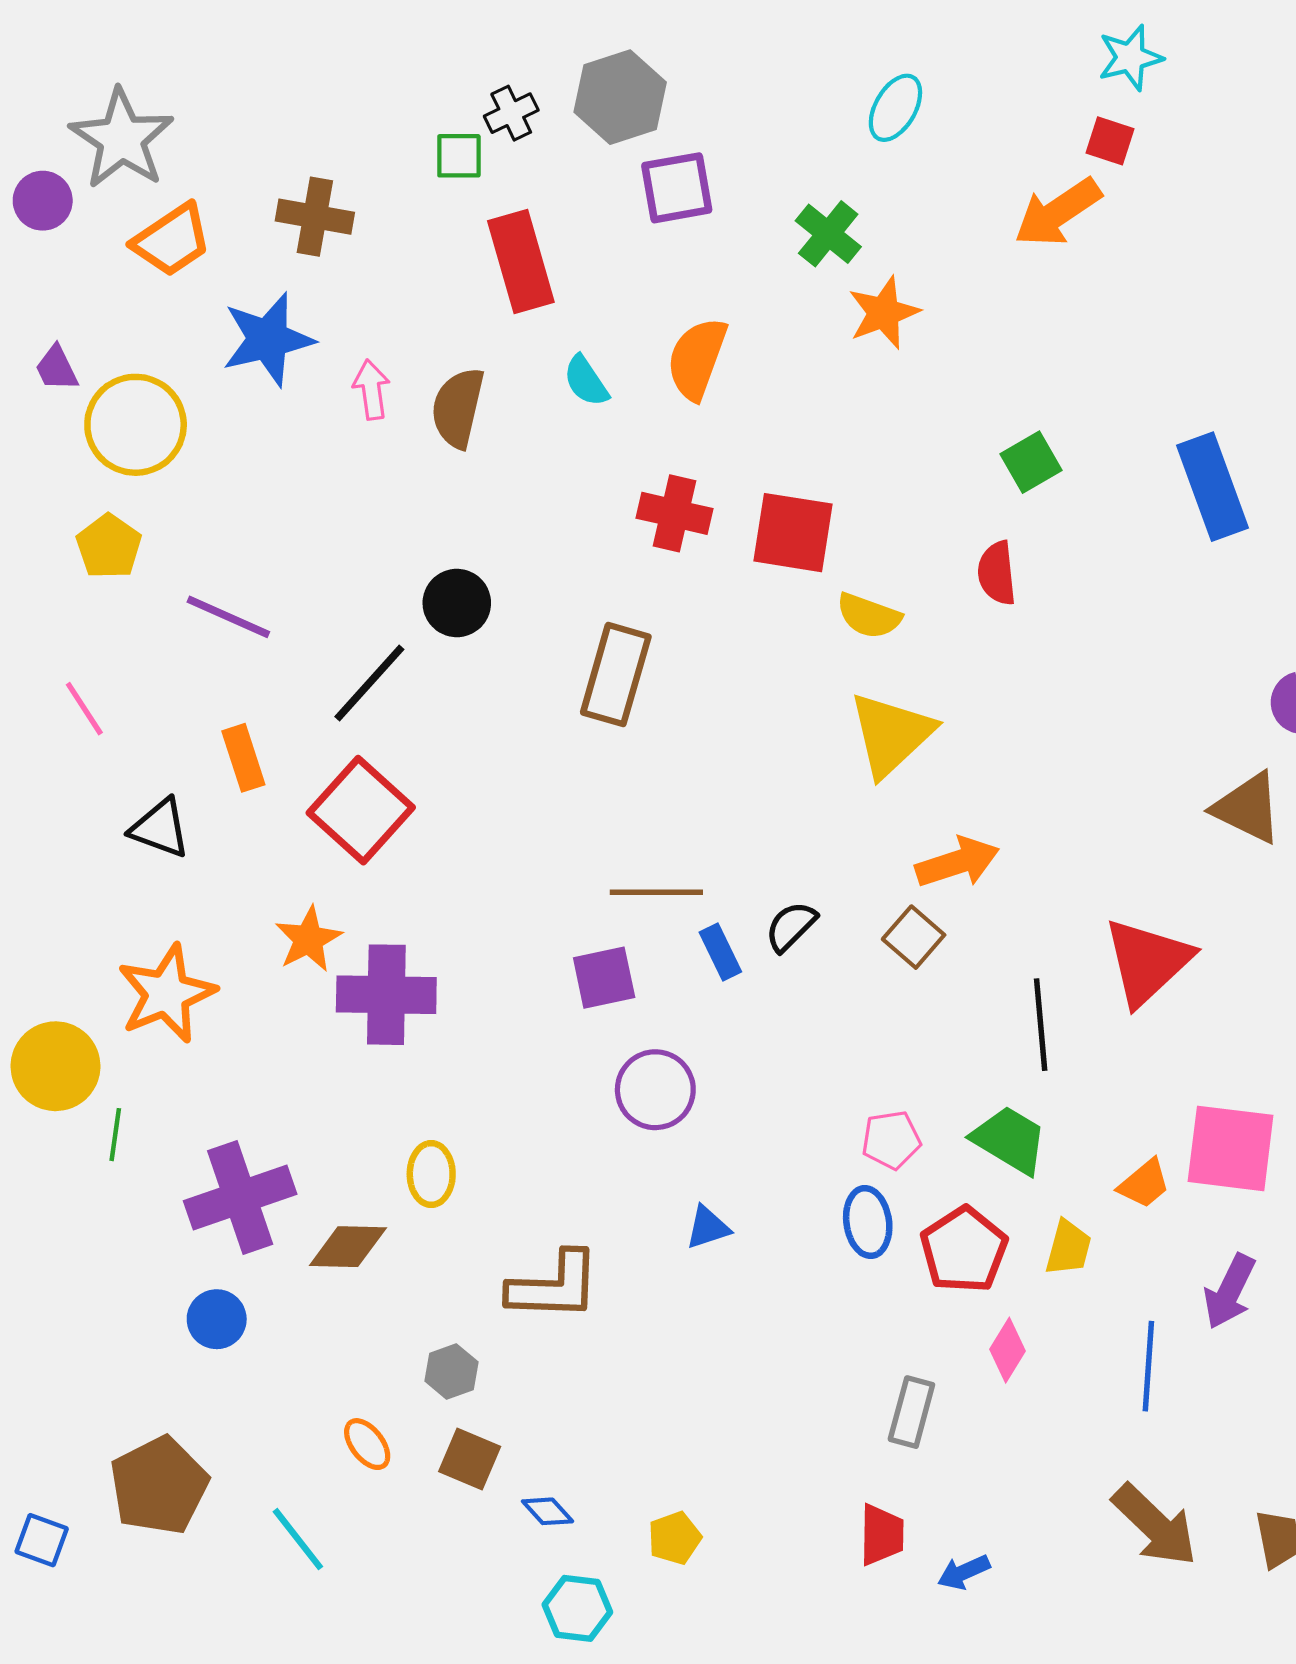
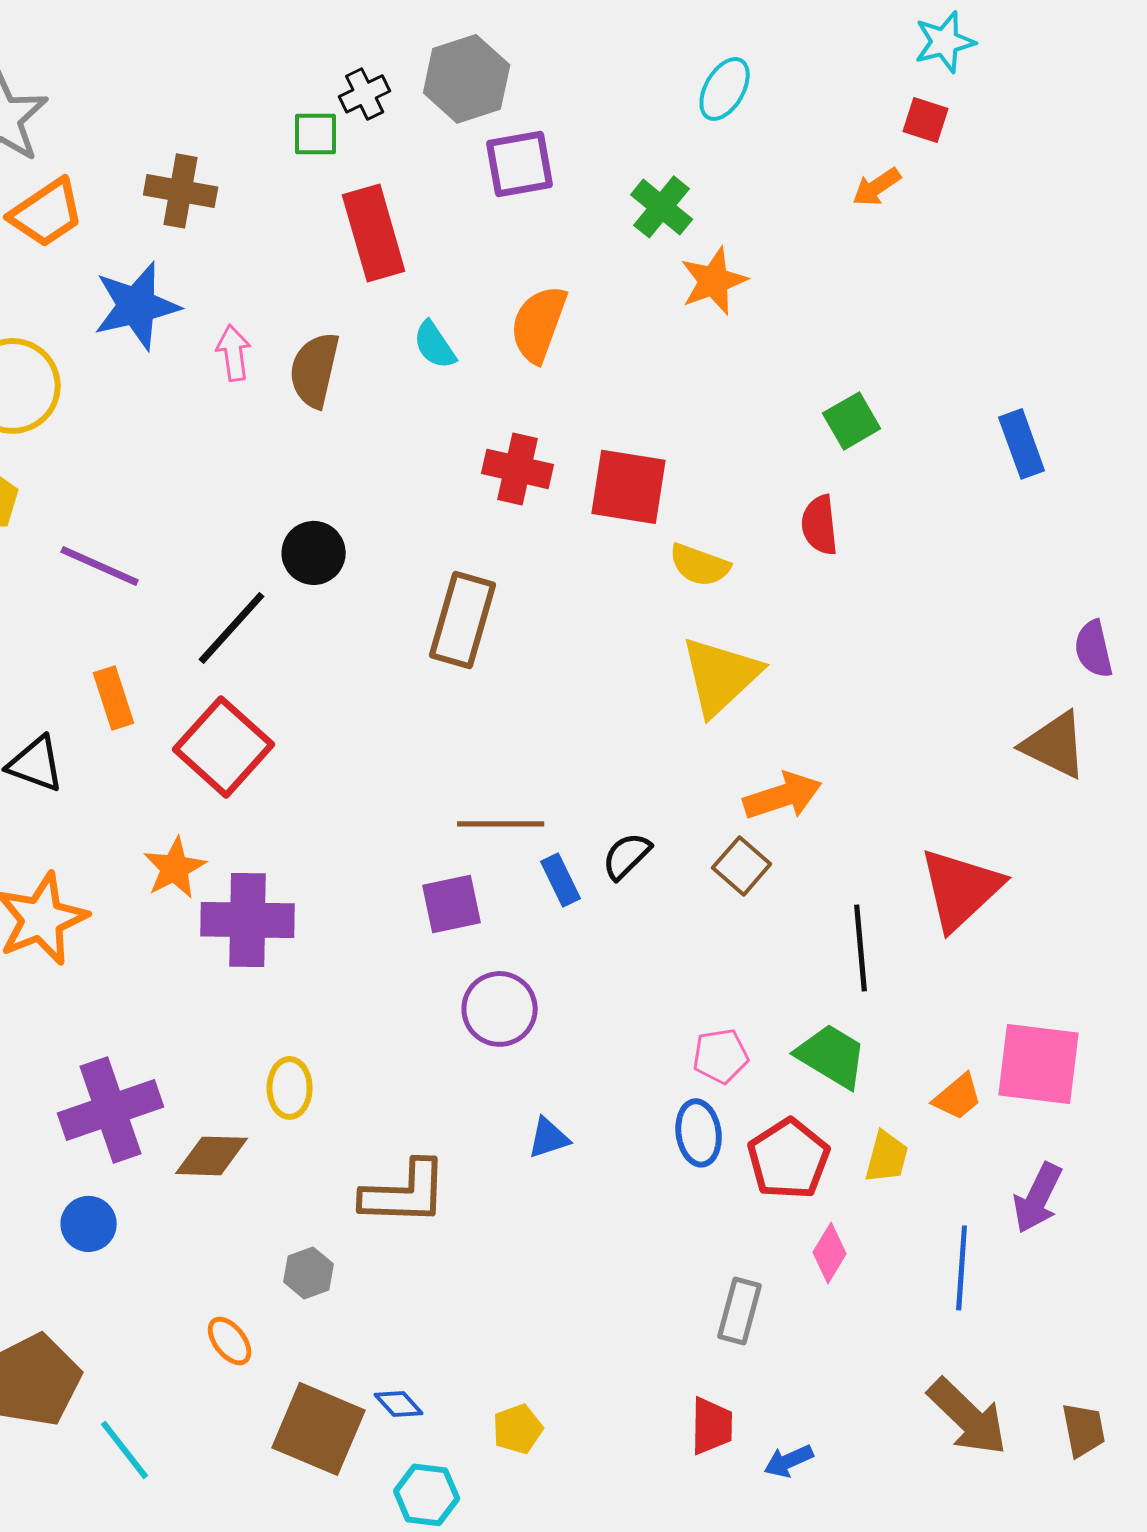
orange arrow: (1058, 212) -> (877, 187), size x0.6
blue rectangle: (1212, 487) -> (1022, 444), size x0.7
brown square: (470, 1459) -> (319, 1429), moved, size x1.6
cyan line: (298, 1539) -> (125, 1450), moved

